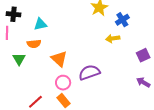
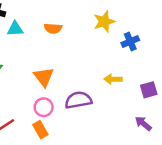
cyan triangle: (40, 24) -> (15, 29), moved
yellow arrow: (113, 39) -> (113, 79), moved
orange semicircle: (34, 44) -> (53, 28), moved

